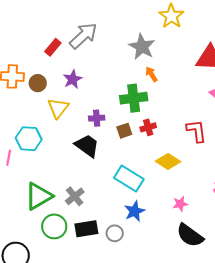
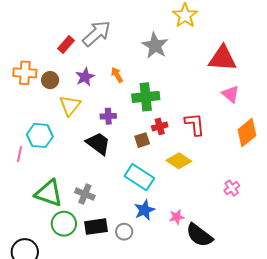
orange arrow: (151, 74) -> (117, 75), moved
brown square: (124, 131) -> (142, 140), moved
red L-shape: (196, 131) -> (195, 124), moved
green triangle: (39, 196) -> (49, 193), turned 48
gray cross: (75, 196) -> (85, 194), turned -30
pink star: (180, 204) -> (177, 217), moved

